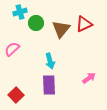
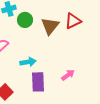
cyan arrow: (50, 61) -> (28, 62), moved, turned -84
pink arrow: (89, 78) -> (68, 75), moved

